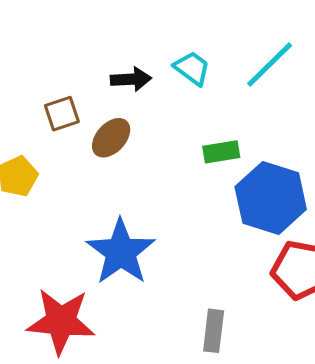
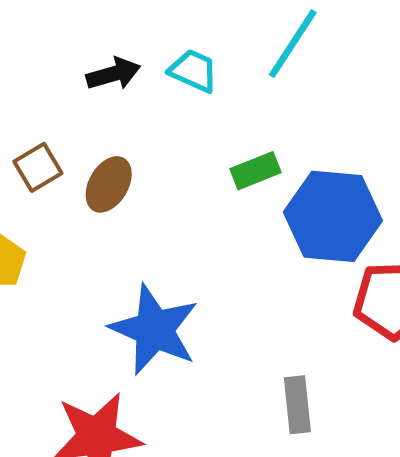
black arrow: (131, 79) -> (113, 74), moved

